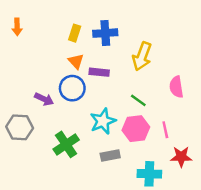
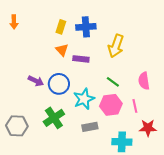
pink semicircle: (176, 87) -> (144, 81), moved
blue circle: (72, 88) -> (59, 84), moved
gray hexagon: (20, 127) -> (17, 126), moved

